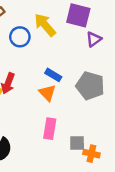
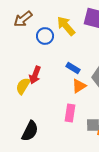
orange triangle: (47, 93) -> (79, 86), moved, turned 42

